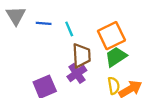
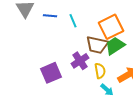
brown trapezoid: (81, 56) -> (97, 45), moved, turned 105
yellow semicircle: (114, 86) -> (100, 71), moved

